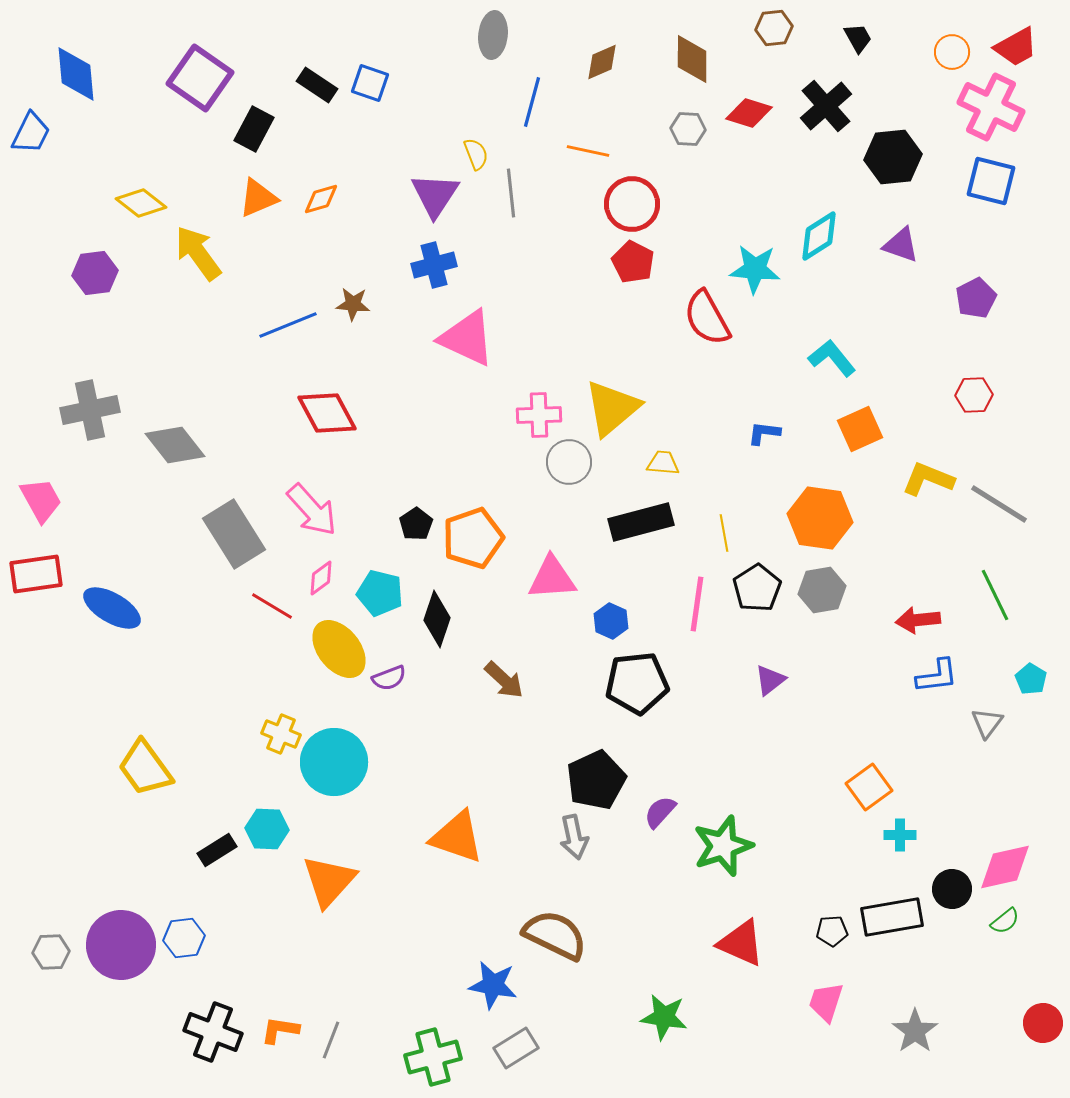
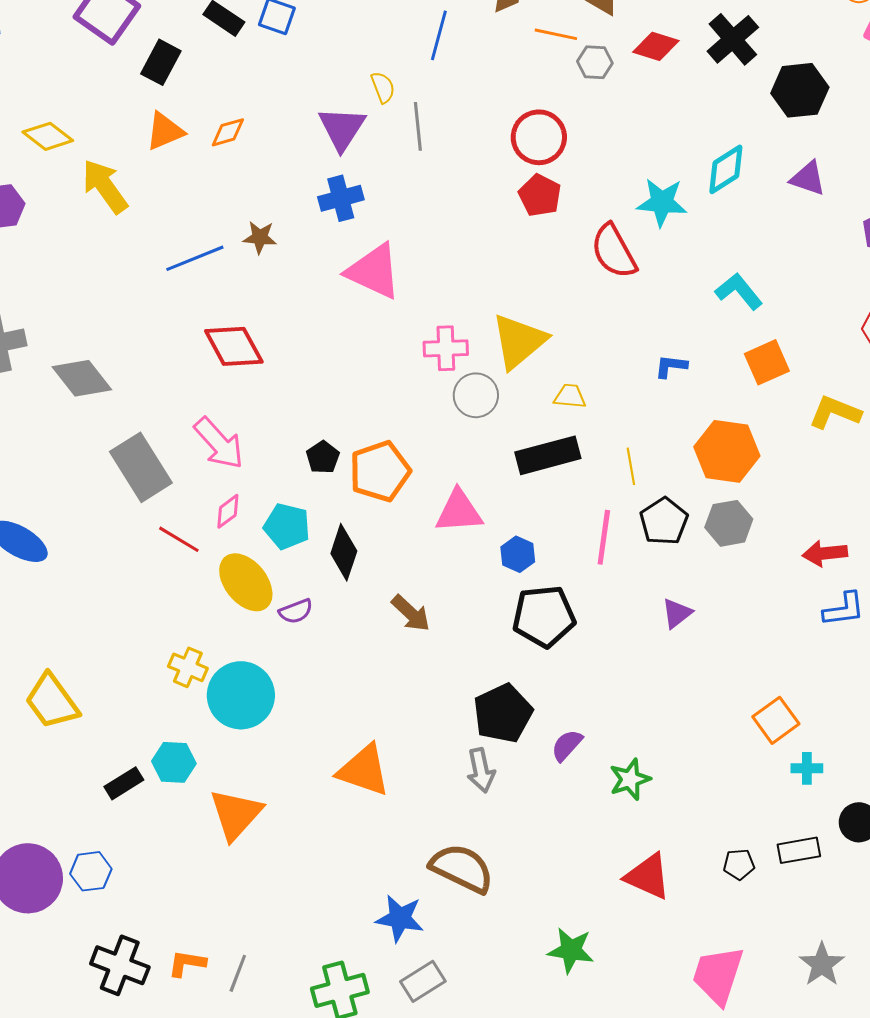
orange line: (588, 151) -> (556, 34), moved
green star: (723, 846) -> (630, 779), size x0.7
black rectangle: (892, 917) -> (799, 850), size x0.7
pink trapezoid: (826, 1002) -> (718, 975), moved, size x1.5

